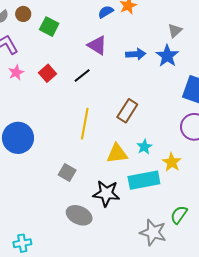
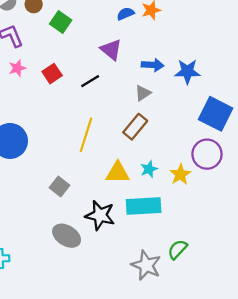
gray triangle: (175, 31) -> (143, 93), moved
blue star: (167, 56) -> (187, 71), turned 30
yellow star: (172, 162) -> (180, 174), moved

